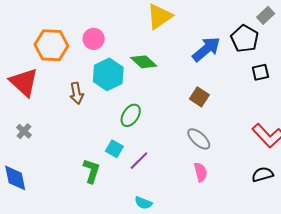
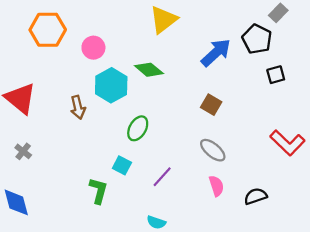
orange hexagon: (51, 45) -> (48, 30), moved
purple line: (139, 161) -> (162, 177), moved
black semicircle: (263, 174) -> (256, 196), moved

